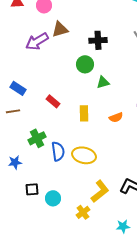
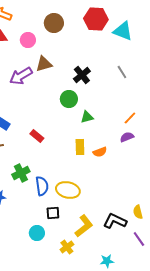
black cross: (98, 40) -> (82, 75), turned -36
yellow rectangle: (84, 113) -> (80, 147), moved
black square: (32, 189) -> (53, 213), moved

